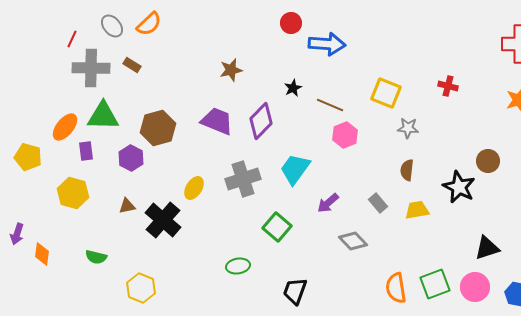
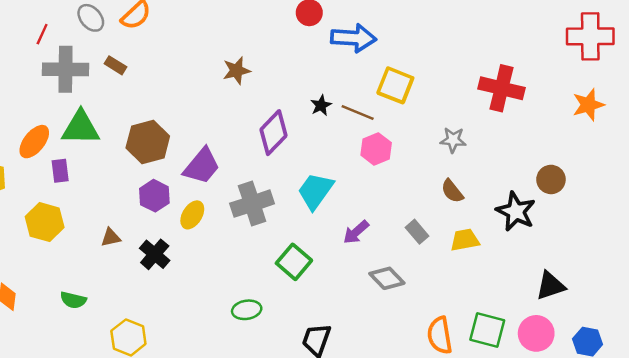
red cross: (448, 86) -> (502, 88), size x1.8
black star: (293, 88) -> (321, 105), moved
yellow square: (386, 93) -> (395, 85), moved
purple trapezoid: (217, 121) -> (202, 166), moved, turned 108
purple hexagon: (131, 158) -> (154, 196), moved
brown semicircle: (407, 170) -> (452, 191), turned -45
black cross: (163, 220) -> (155, 254), size x0.7
green square: (435, 284) -> (487, 330), turned 36

